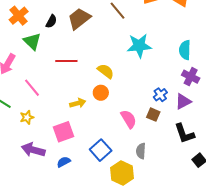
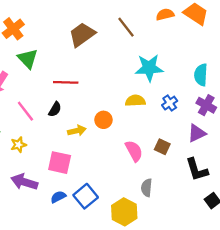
black semicircle: (51, 21) -> (55, 109), moved
yellow semicircle: (106, 71) -> (135, 101), moved, turned -42
blue cross: (160, 95) -> (170, 103), moved
pink square: (64, 132) -> (60, 163), turned 30
blue square: (101, 150) -> (86, 196), moved

